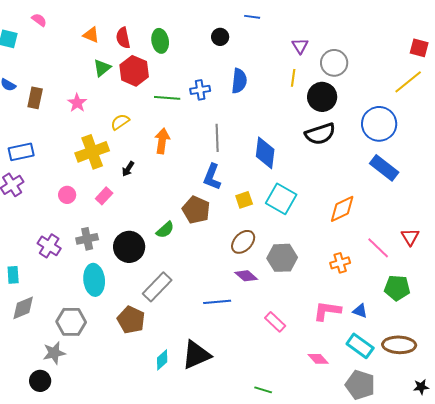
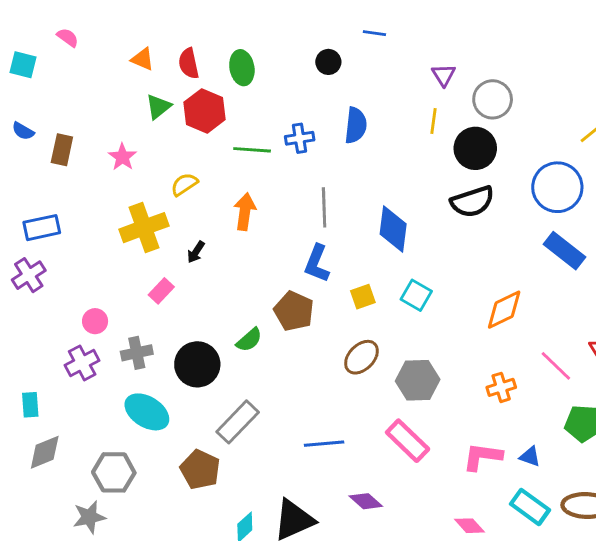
pink circle: (67, 195) -> (95, 321), moved
cyan square: (281, 199) -> (416, 295), size x0.7
purple cross: (49, 246) -> (82, 363), turned 30
purple diamond: (246, 276) -> (366, 501), moved
cyan ellipse: (94, 280) -> (147, 412), turned -52
pink rectangle: (275, 322) -> (408, 441), moved, size x1.4

